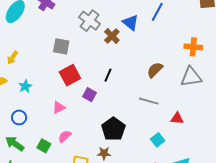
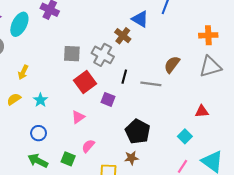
gray cross: (90, 21) -> (103, 55), moved
gray line: (149, 101) -> (151, 84), moved

